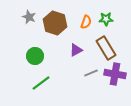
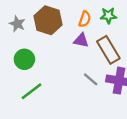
gray star: (29, 17) -> (17, 24), moved
purple triangle: (76, 50) -> (81, 40), moved, turned 40
gray line: (91, 73) -> (91, 79), turned 64

